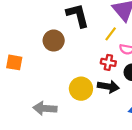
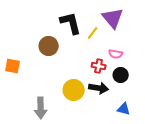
yellow line: (111, 34) -> (93, 33), moved
gray arrow: (45, 108) -> (41, 108), turned -95

